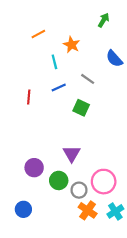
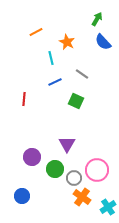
blue semicircle: (114, 59) -> (103, 42), moved
red line: (29, 97) -> (24, 99), moved
cyan cross: (115, 211) -> (108, 207), moved

